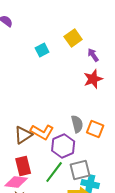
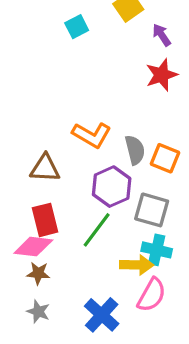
orange L-shape: (42, 132) -> (92, 135), moved
brown triangle: (23, 135) -> (45, 168), turned 36
gray square: (80, 170) -> (152, 210), moved, turned 30

